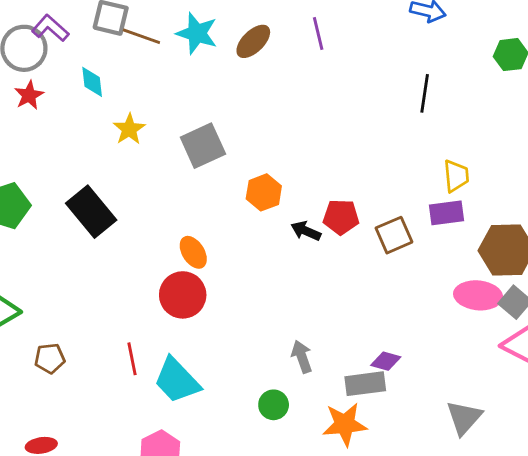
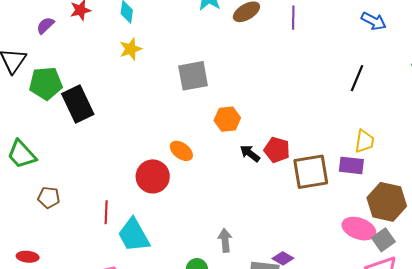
yellow star: (129, 129) -> (131, 49), moved
black rectangle: (91, 212) -> (78, 104), moved
brown square: (394, 235) -> (311, 172), size x1.4
orange ellipse: (193, 252) -> (181, 151), moved, turned -35

